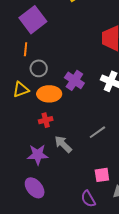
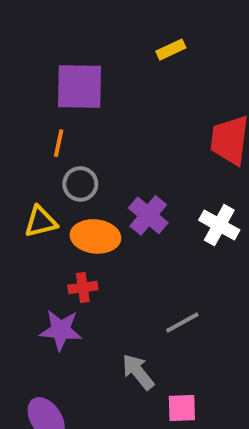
purple square: (33, 20) -> (79, 87), turned 32
gray arrow: (63, 144) -> (138, 372), moved
purple star: (38, 155) -> (61, 330), moved

